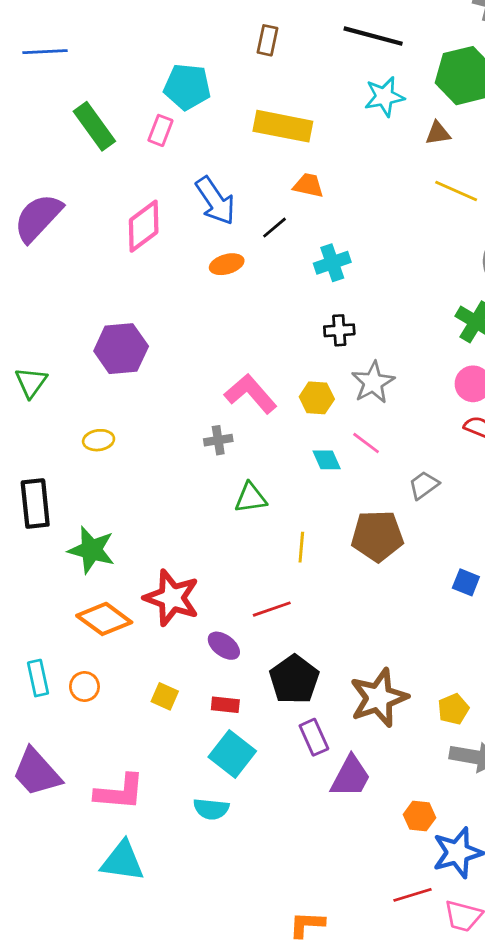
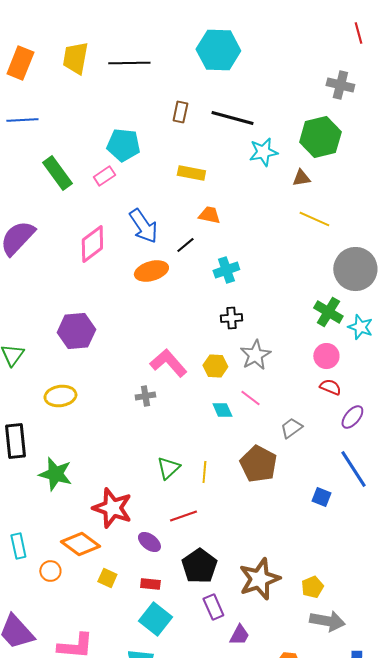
black line: (373, 36) -> (232, 118), moved
yellow rectangle: (283, 126) -> (191, 173), size x0.7
pink rectangle: (160, 130) -> (104, 176), turned 35
orange ellipse: (227, 264) -> (151, 271), size x1.4
yellow ellipse: (99, 440) -> (60, 396), size x1.4
green triangle: (251, 498) -> (168, 468), moved, turned -35
brown pentagon: (377, 536) -> (258, 464), turned 30
orange diamond: (104, 619) -> (80, 544), moved
cyan rectangle: (38, 678) -> (18, 546), moved
purple trapezoid: (351, 777) -> (239, 635), size x0.7

